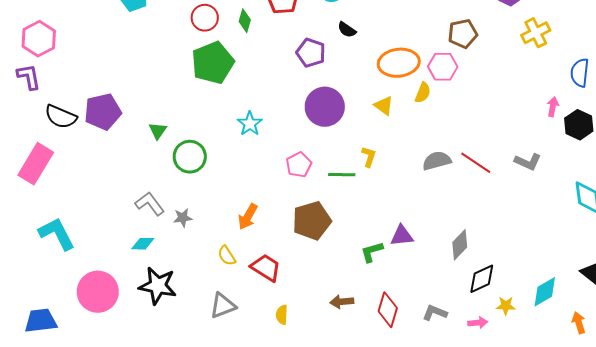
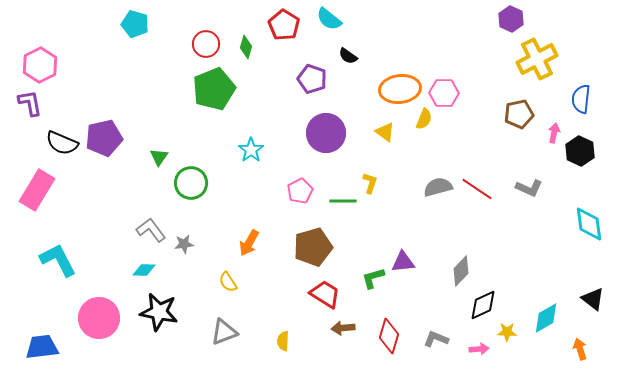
yellow cross: (536, 33) -> (537, 59), size x1.4
brown pentagon: (463, 34) -> (519, 114), moved
red trapezoid: (266, 268) -> (325, 294), moved

